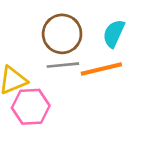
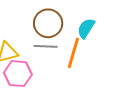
orange line: (101, 69) -> (73, 53), turned -68

